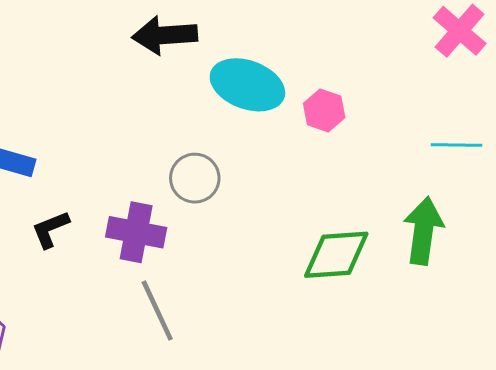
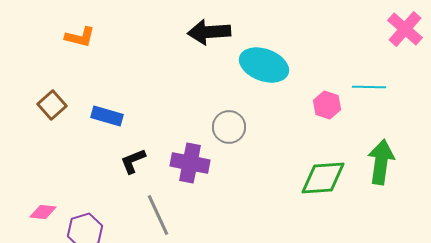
pink hexagon: (324, 110) -> (327, 105), moved
cyan line: (457, 145) -> (369, 87), moved
gray line: (157, 310) -> (158, 215), moved

